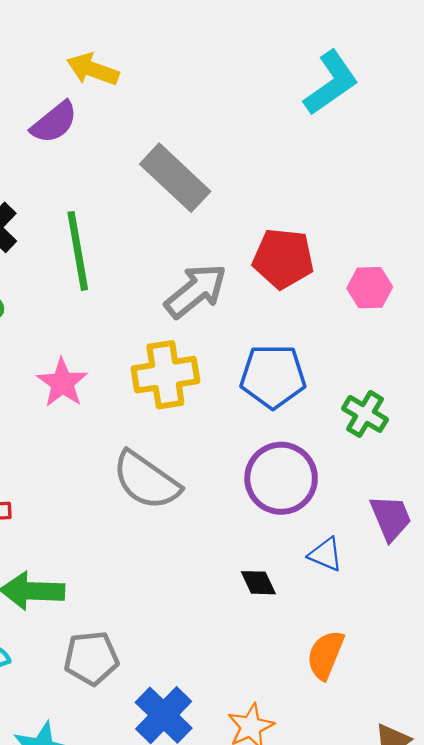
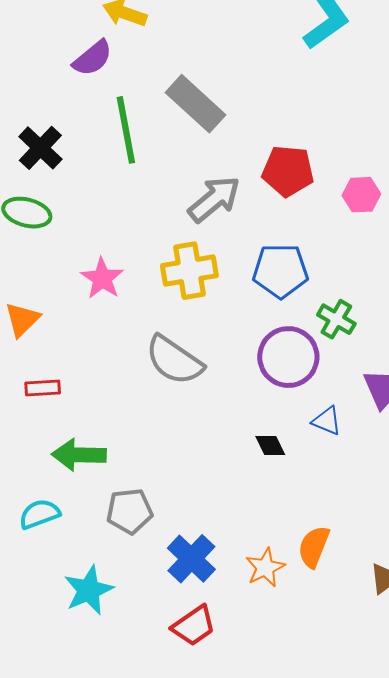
green line: (78, 251) -> (126, 130), moved
green cross: (365, 414) -> (336, 319), moved
orange semicircle: (325, 655) -> (314, 547), moved

